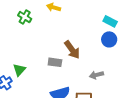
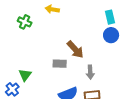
cyan rectangle: (110, 21) -> (110, 17), turned 56
gray arrow: (96, 75) -> (90, 72), moved, turned -72

